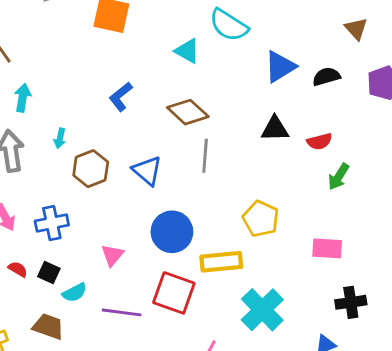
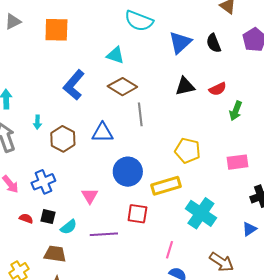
cyan triangle: (187, 51) -> (115, 55), moved
black semicircle: (326, 77) -> (214, 43), turned -84
blue L-shape: (121, 97) -> (74, 85), size x1.4
blue triangle: (147, 171) -> (102, 133), turned -30
red square: (174, 293) -> (137, 214), size x0.7

